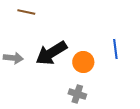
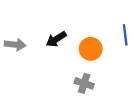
black arrow: (51, 53) -> (56, 39), size x0.6

